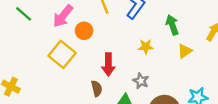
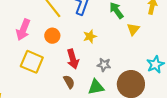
orange circle: (84, 31) -> (52, 36), moved
yellow star: (146, 47) -> (90, 36), moved

